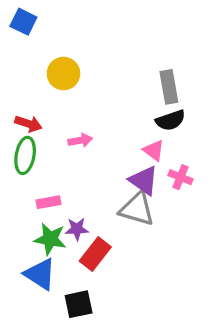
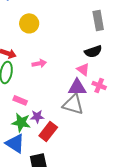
gray rectangle: (169, 87) -> (98, 20), moved
purple triangle: (144, 180) -> (77, 87), turned -36
pink rectangle: (48, 202) -> (20, 100), turned 32

